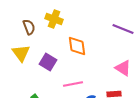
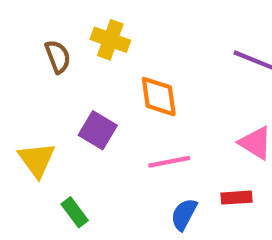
yellow triangle: (21, 53) -> (37, 160), moved
pink line: (73, 84) -> (169, 162), moved

